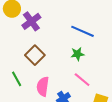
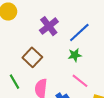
purple cross: (31, 21) -> (49, 26), moved
blue line: (83, 31) -> (79, 32), turned -65

